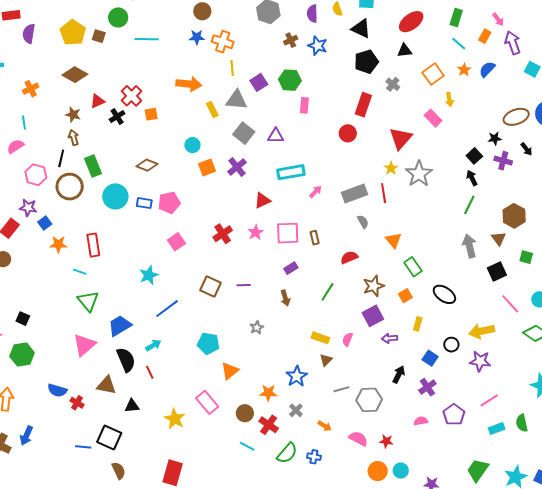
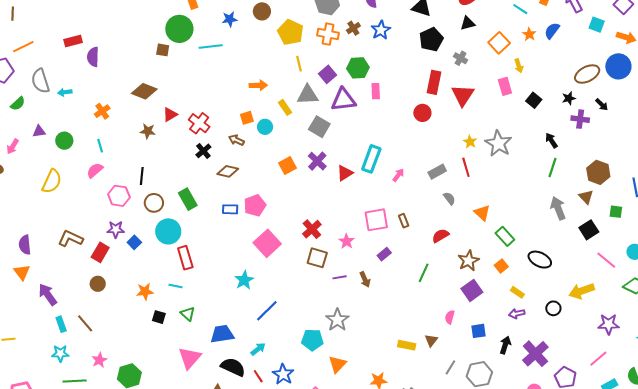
green circle: (118, 17) -> (179, 29), size x1.4
yellow pentagon: (73, 33) -> (290, 32), moved
blue star: (197, 37) -> (230, 19), moved
orange cross: (223, 42) -> (328, 34), moved
blue star: (318, 46) -> (381, 30), turned 30
orange arrow: (189, 84) -> (258, 85), size x0.7
red cross: (132, 96) -> (199, 123), moved
orange square: (151, 114) -> (247, 118), moved
black cross: (117, 116) -> (203, 151), moved
pink rectangle: (433, 118) -> (505, 86), turned 36
purple triangle: (276, 136) -> (343, 100), moved, size x1.5
brown arrow: (74, 138) -> (236, 140), moved, turned -42
red triangle: (401, 138) -> (463, 95), moved
cyan circle: (192, 145) -> (265, 127), moved
black square: (474, 156) -> (534, 100), moved
green rectangle: (93, 166) -> (188, 199), moved
cyan rectangle: (291, 172) -> (371, 159), turned -52
brown circle: (70, 187) -> (154, 203), size x0.7
gray rectangle: (355, 193) -> (437, 172), size x0.7
cyan circle: (115, 196) -> (168, 231), moved
red triangle: (262, 201) -> (345, 173), moved
pink star: (256, 232) -> (347, 241), moved
pink square: (176, 242) -> (267, 243), size x1.5
orange star: (58, 244) -> (145, 291), moved
brown square: (211, 286) -> (317, 258), moved
brown arrow: (285, 298) -> (365, 279), moved
green triangle: (88, 301) -> (188, 314), size x0.7
black square: (23, 319) -> (159, 317), moved
yellow rectangle: (418, 324) -> (517, 292), turned -64
blue trapezoid: (120, 326) -> (222, 334), turned 30
gray star: (257, 327) -> (337, 320), moved, size x1.6
yellow rectangle: (320, 338) -> (407, 345), moved
purple arrow: (389, 338) -> (517, 314), moved
blue square: (430, 358) -> (479, 331), moved, turned -35
black semicircle: (126, 360) -> (233, 367), turned -35
purple star: (480, 361) -> (609, 324), moved
blue star: (297, 376) -> (283, 374), moved
purple cross: (427, 387) -> (535, 354), size x1.5
gray line: (341, 389) -> (450, 367), turned -35

